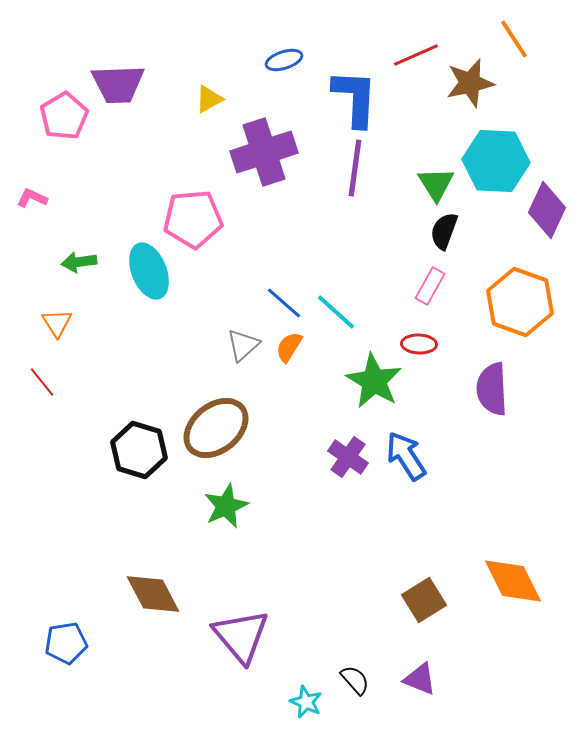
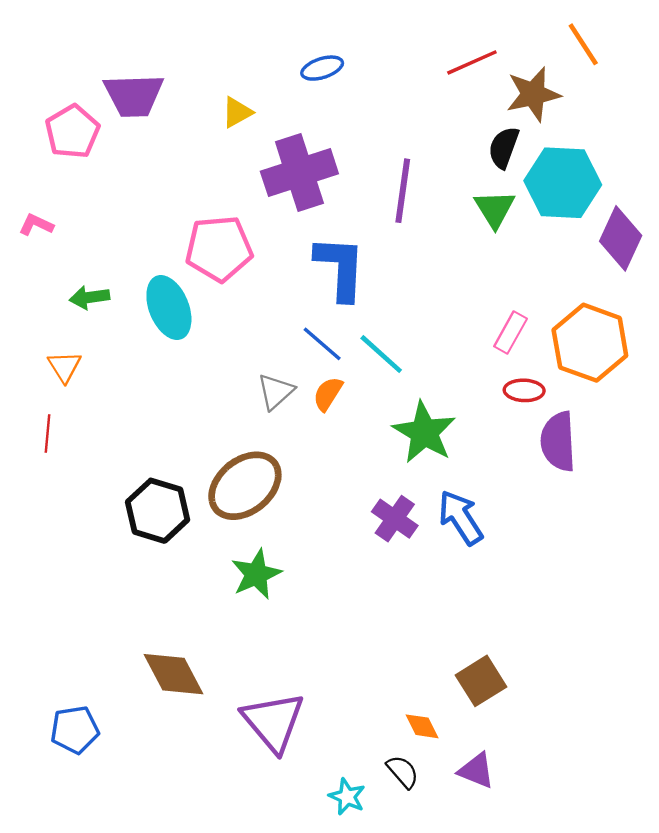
blue L-shape: (355, 98) -> (340, 268), moved
black semicircle: (444, 231) -> (504, 148), moved
pink rectangle: (430, 286) -> (511, 333), moved
red ellipse: (419, 344) -> (524, 390), moved
red line: (42, 382) -> (47, 434), turned 44
orange diamond: (513, 581) -> (422, 726), moved, size x0.5

